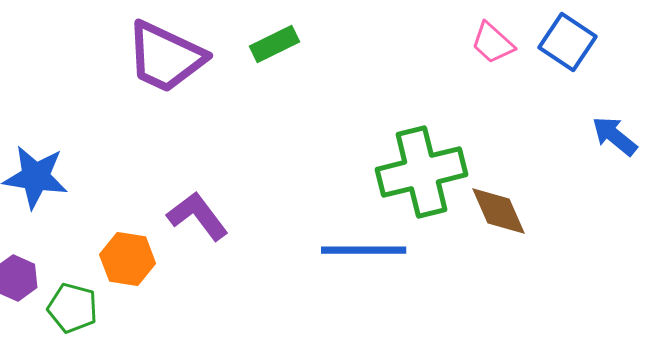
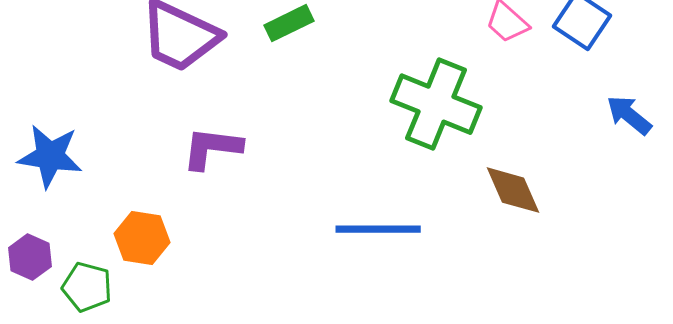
green cross: (422, 172) -> (436, 104), moved, turned 36
purple L-shape: (198, 216) -> (212, 148), moved, turned -46

